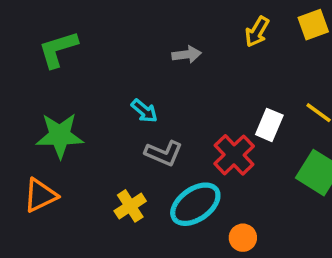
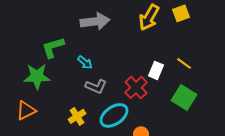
yellow arrow: (257, 32) -> (149, 17), size x1.5
green L-shape: (58, 49) -> (53, 47), moved
gray arrow: (187, 55) -> (95, 21), moved, size x1.8

